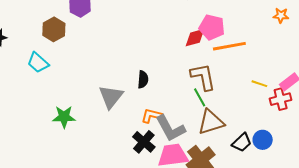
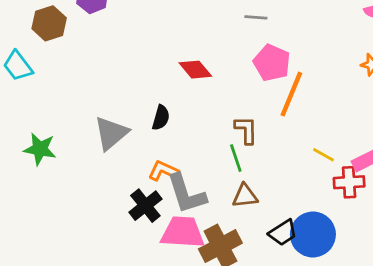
red diamond: (195, 38) -> (195, 70), moved, turned 55
orange line: (229, 46) -> (291, 94), turned -68
brown L-shape: (203, 77) -> (246, 130), size x0.7
brown triangle: (211, 122) -> (245, 196), size x0.7
blue circle: (263, 140) -> (313, 234), size x1.6

